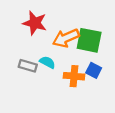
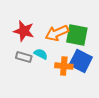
red star: (35, 23) -> (24, 31), moved
blue square: (94, 70) -> (81, 61), size x1.6

